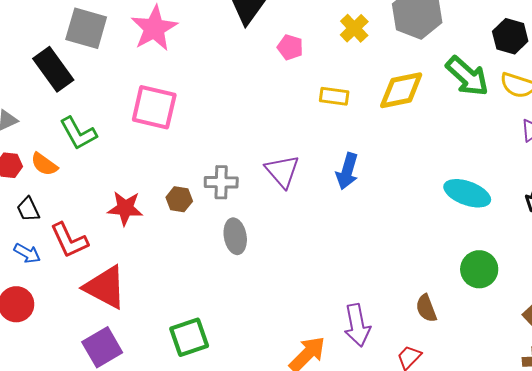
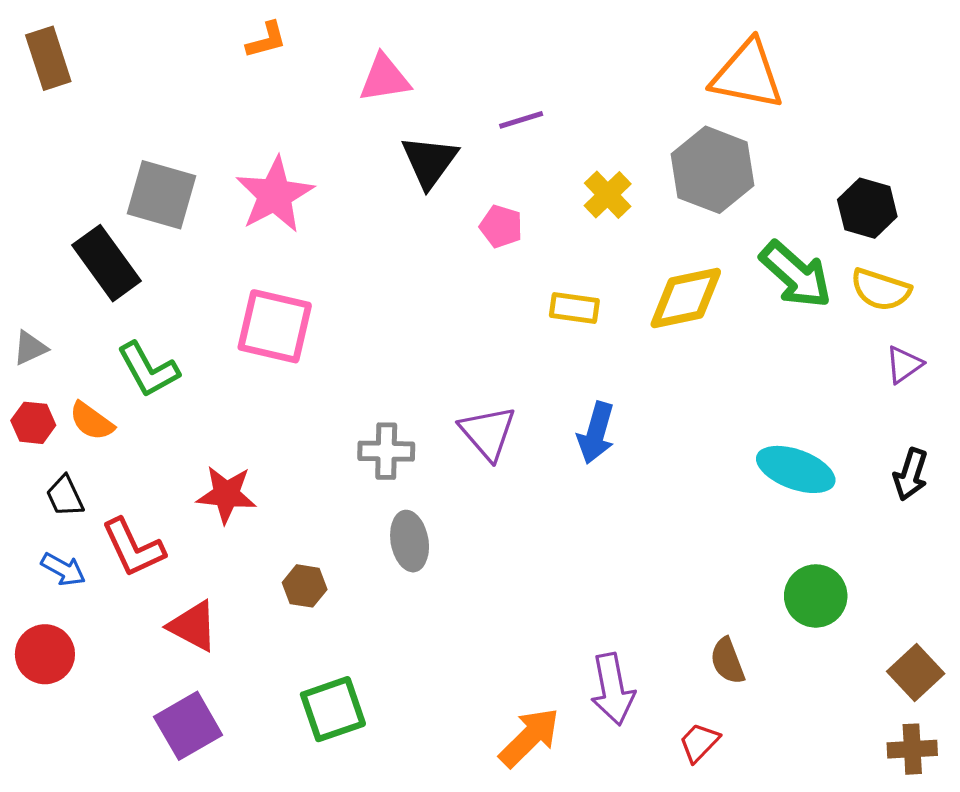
brown hexagon: (179, 199) -> (305, 586), moved
red triangle: (105, 287) -> (193, 626), size x0.7

